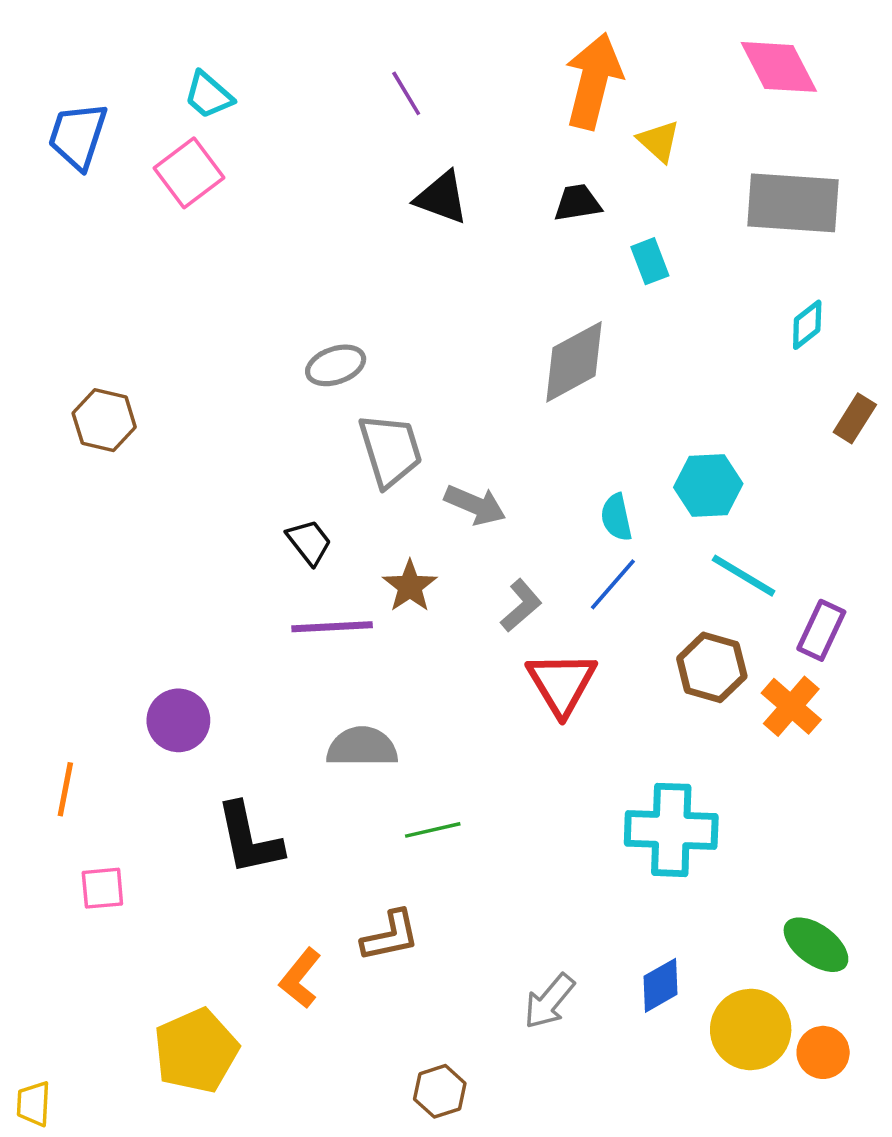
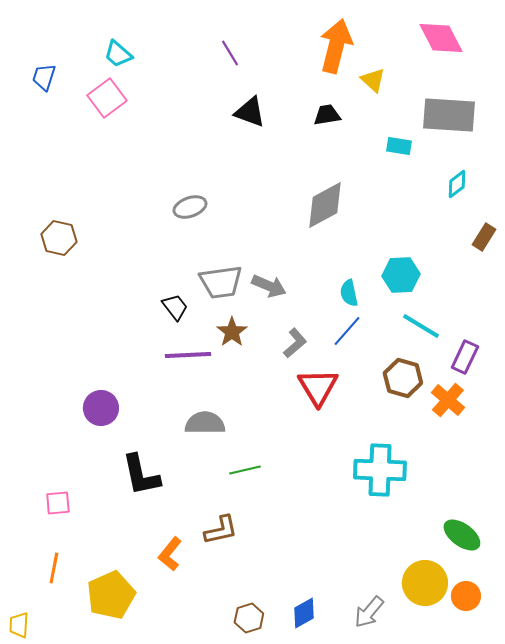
blue trapezoid: (78, 136) -> (44, 77), size x0.7
cyan rectangle: (650, 261) -> (399, 146), moved, turned -60
gray trapezoid: (390, 450) -> (221, 282), moved, turned 99
orange line: (65, 789) -> (54, 568), moved
blue diamond: (661, 985) -> (304, 613), moved
gray arrow: (549, 1001) -> (369, 612), moved

